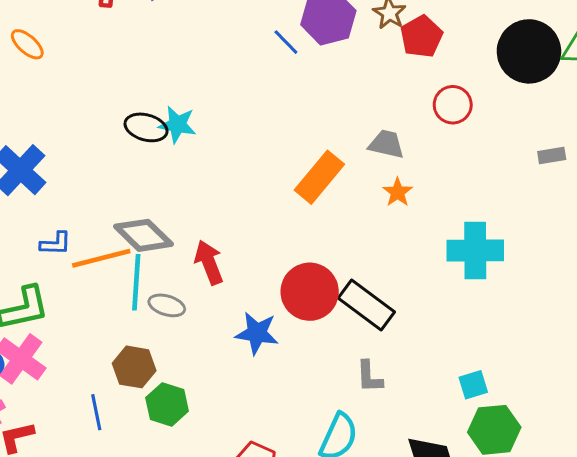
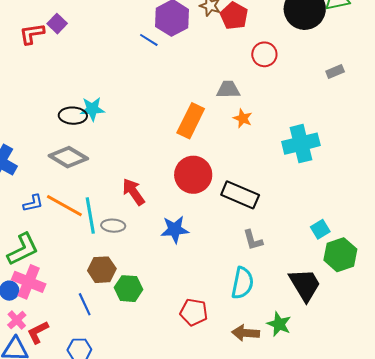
gray diamond: (143, 235) -> (68, 157), moved
orange line: (101, 258) -> (64, 206), turned 57
red circle: (310, 292) -> (193, 175), moved

